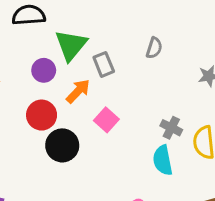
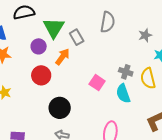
gray semicircle: (154, 48) -> (108, 22), size x1.5
pink square: (106, 120) -> (97, 83), moved
black circle: (62, 145) -> (60, 108), moved

